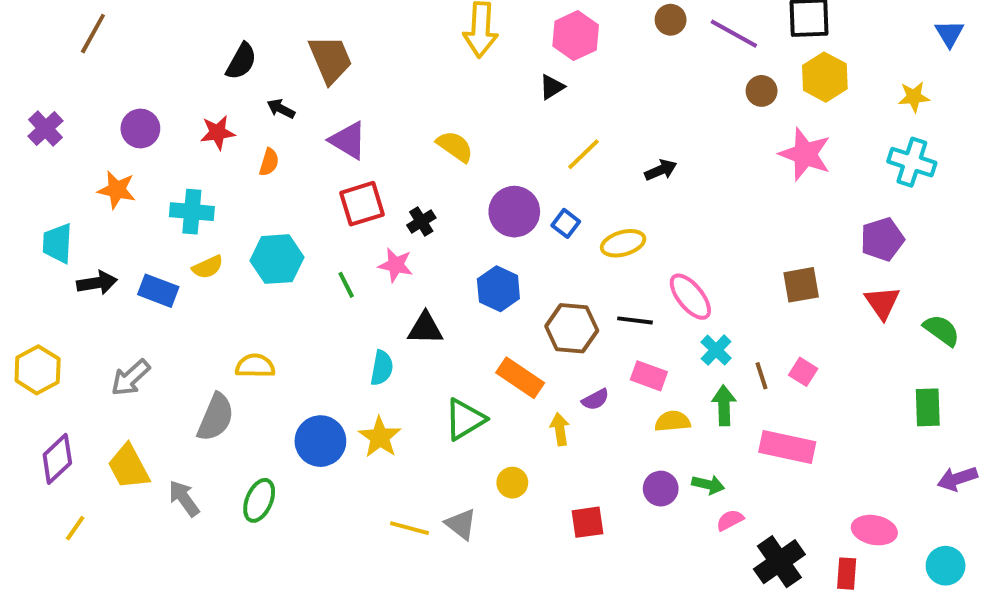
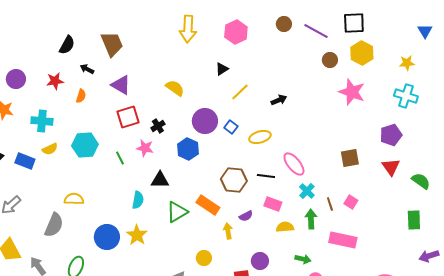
black triangle: (552, 87) -> (222, 69), moved
blue hexagon: (498, 289) -> (188, 149), moved
green triangle: (465, 419) -> (177, 212), moved
purple circle: (661, 489) -> (260, 261), moved

